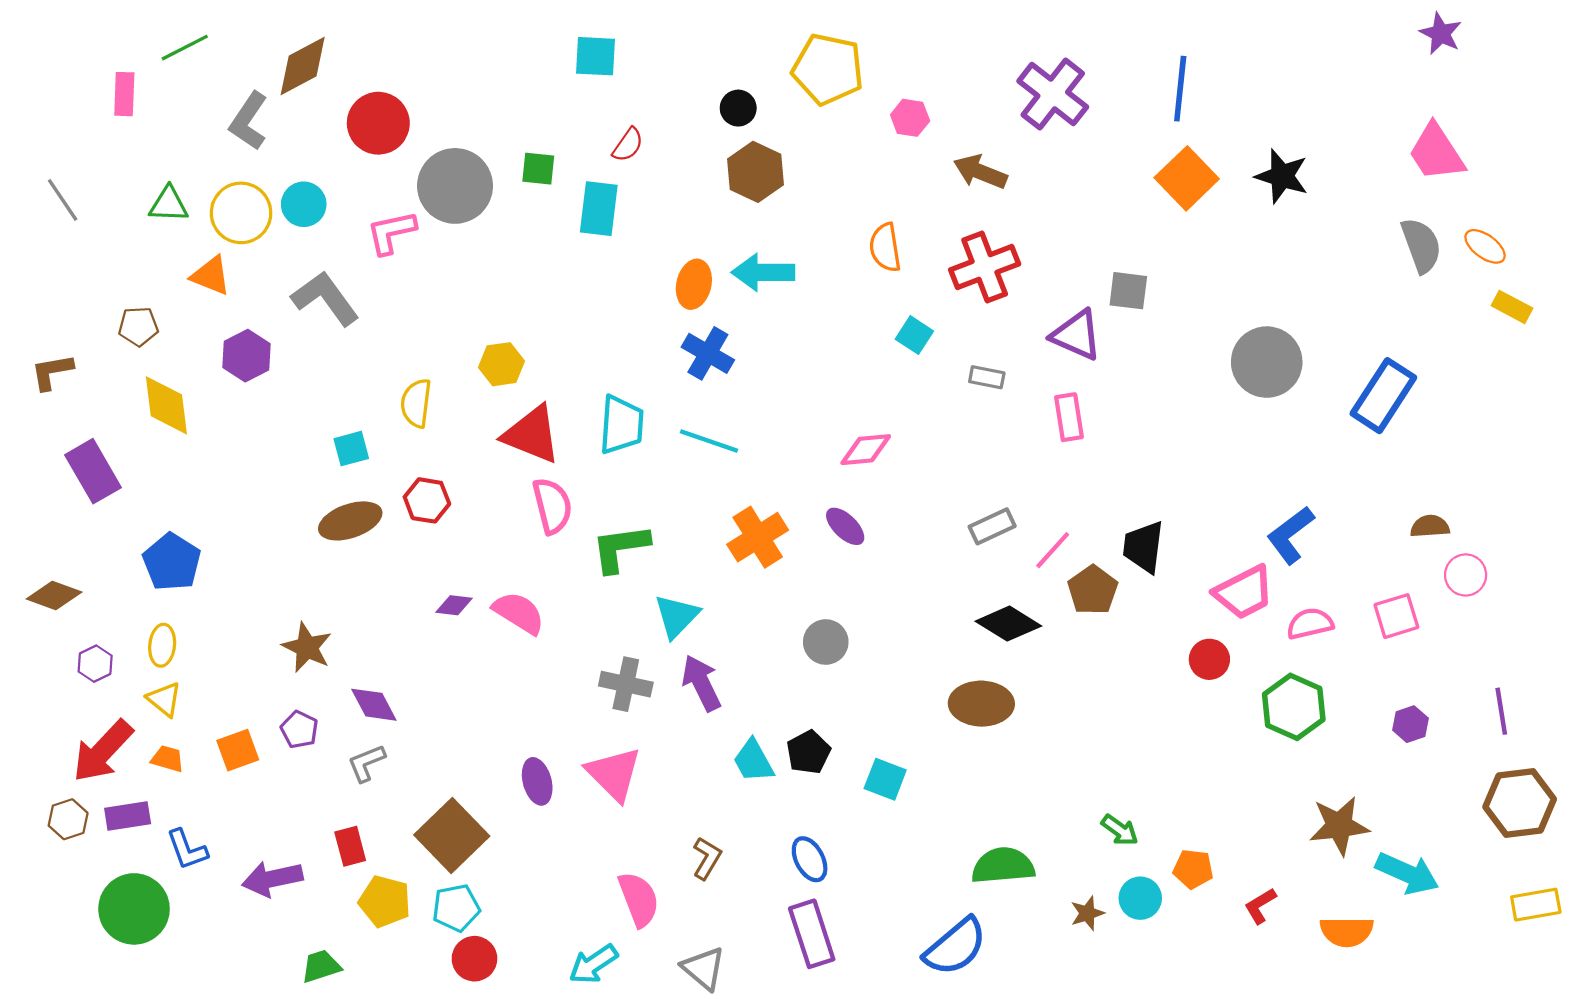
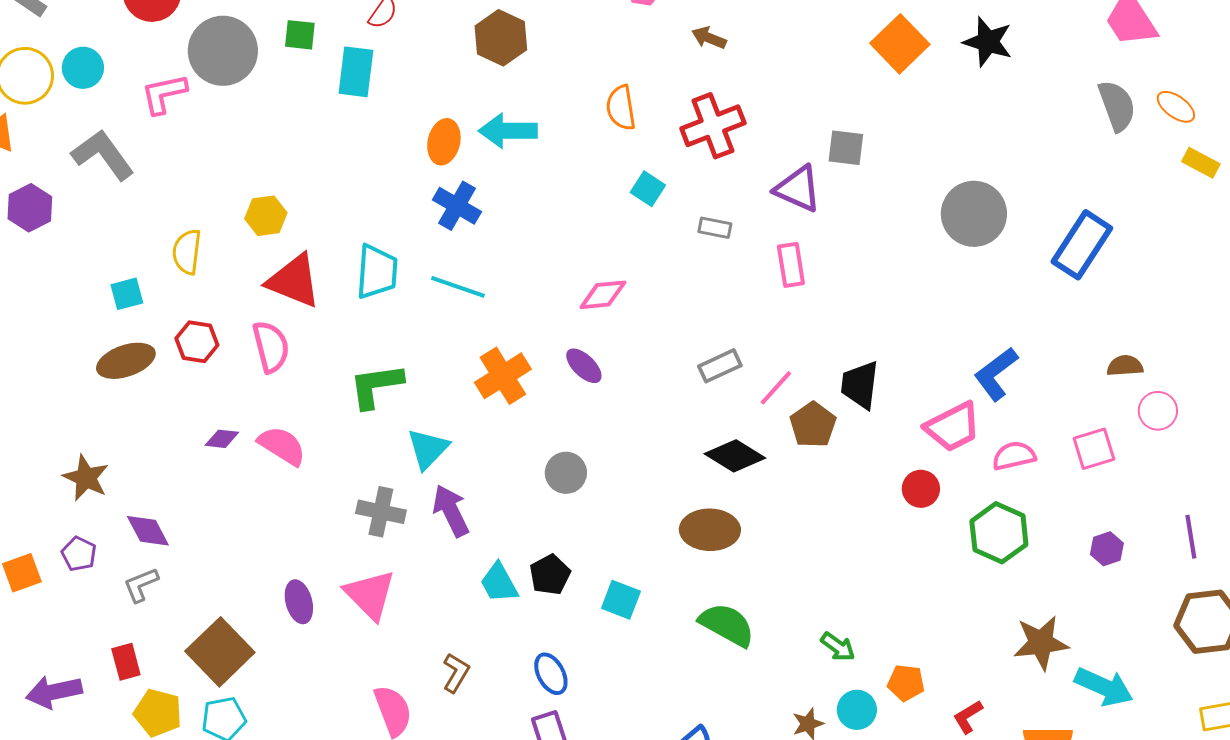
brown arrow: (980, 172) -> (709, 38), size x0.7
pink semicircle: (552, 506) -> (271, 347), moved
green semicircle: (1003, 866) -> (727, 625), moved, turned 34

